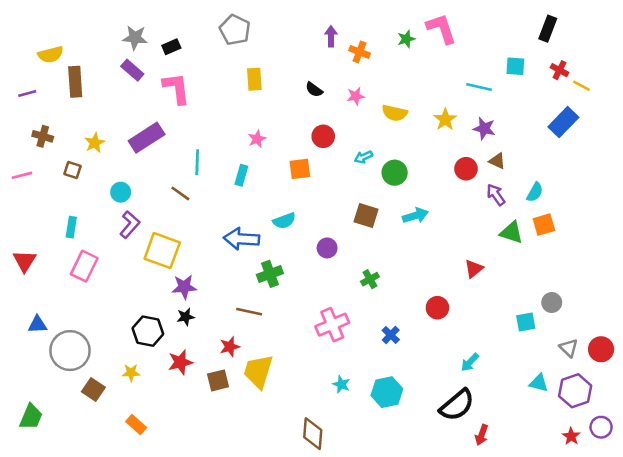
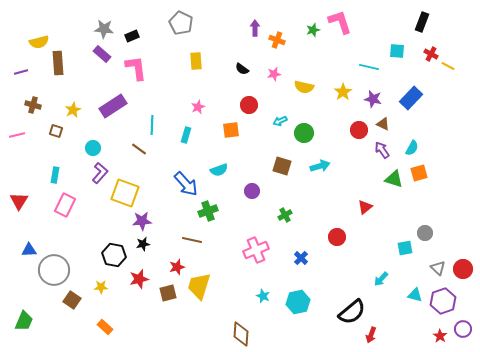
blue rectangle: (563, 122) -> (411, 98), moved
blue arrow: (241, 239) -> (186, 184), turned -136
cyan arrow: (470, 362) -> (381, 279), moved

